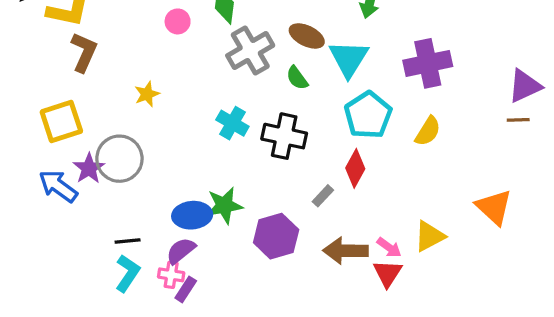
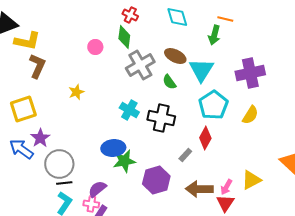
gray circle: (119, 159) -> (59, 164), moved
blue ellipse: (192, 215) -> (113, 148), moved
pink arrow: (389, 247) -> (226, 187), turned 84

